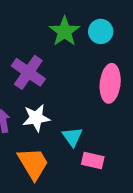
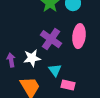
purple cross: (28, 72) -> (51, 39), moved

